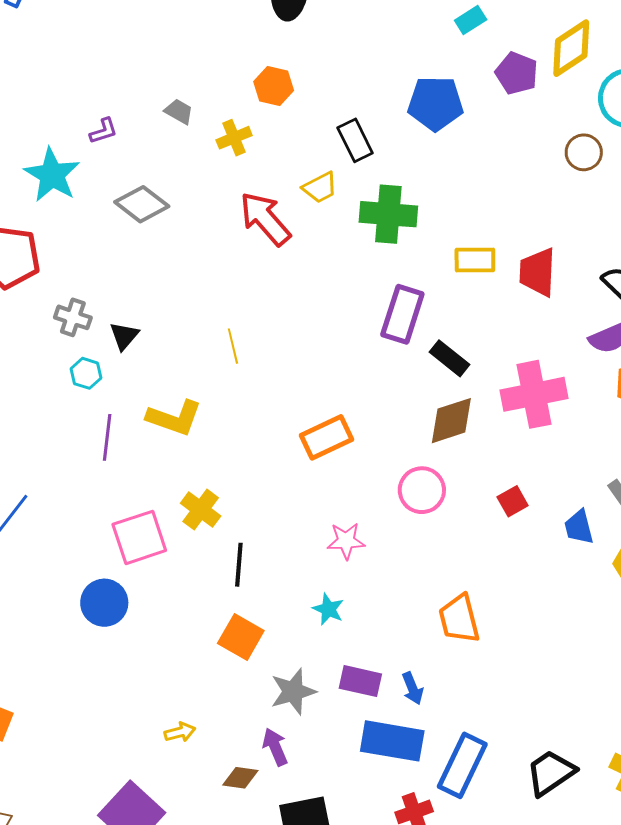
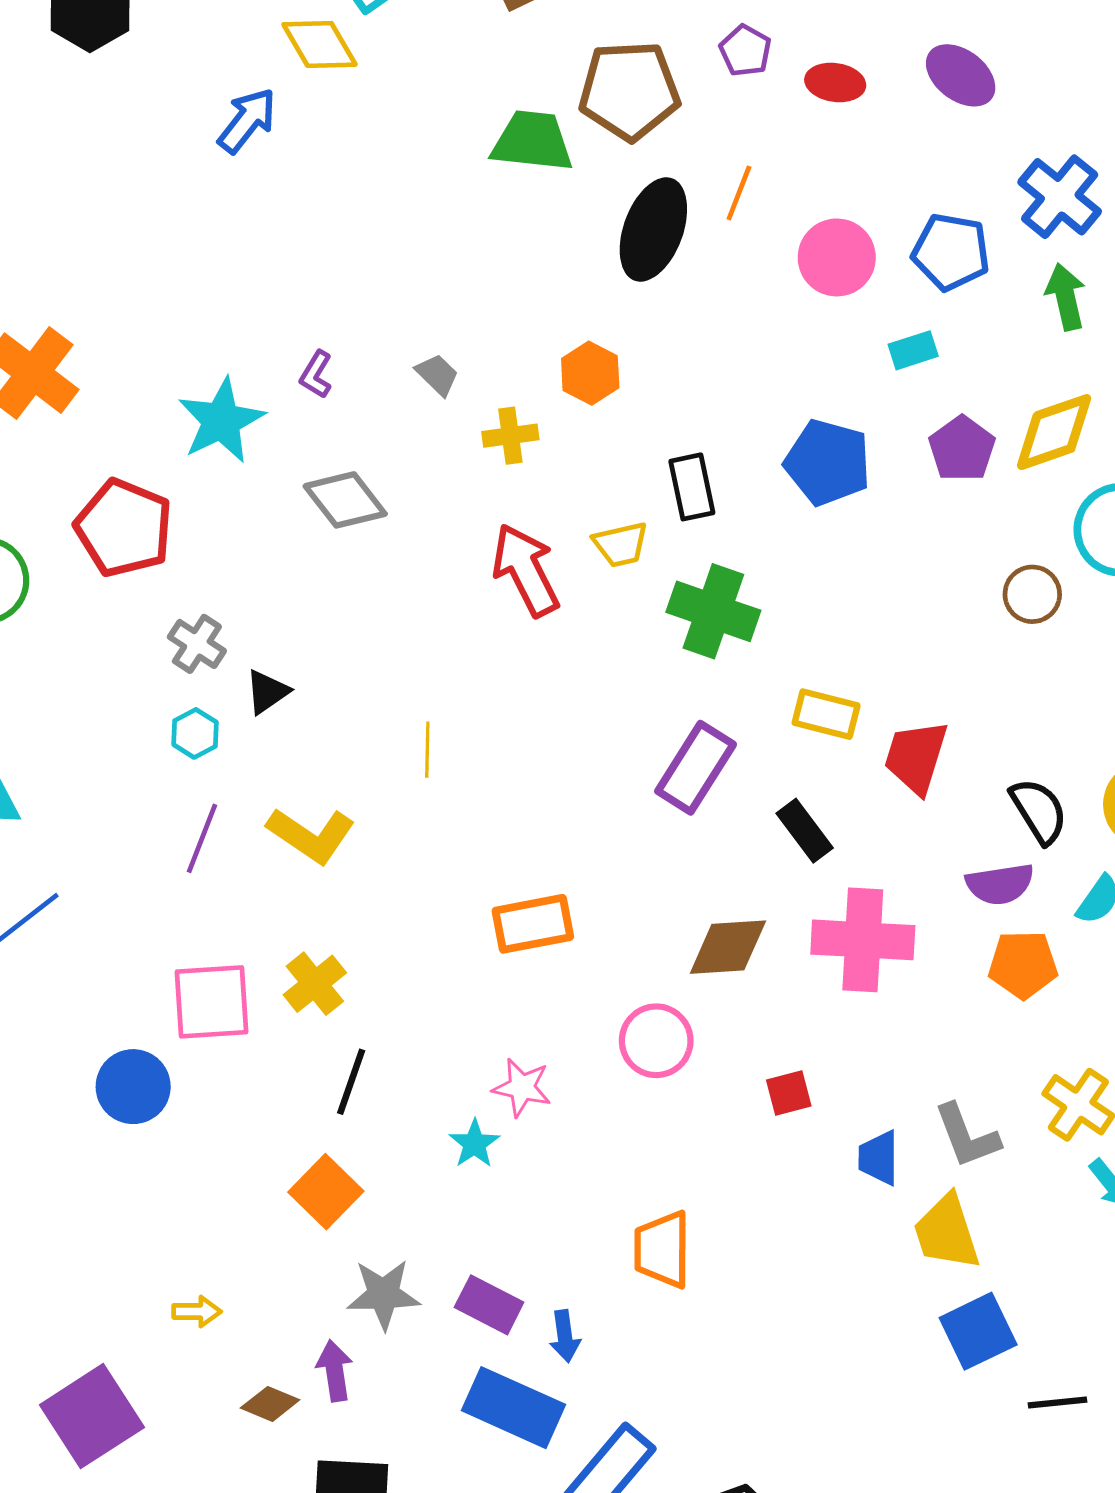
purple L-shape: (104, 131) -> (316, 375), turned 124
black rectangle: (450, 358) -> (805, 831), moved
cyan star: (328, 609) -> (474, 1144), moved

